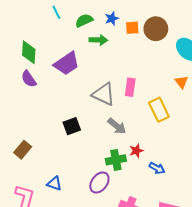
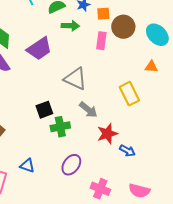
brown circle: (156, 29) -> (123, 27), moved
orange triangle: (181, 82) -> (151, 67), turned -48
pink rectangle: (130, 87) -> (101, 41), moved
red star: (136, 151) -> (107, 134), size x1.5
green cross: (116, 160) -> (60, 127), moved

